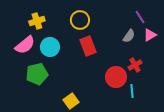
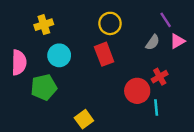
yellow circle: (80, 20) -> (110, 23), moved
pink semicircle: (25, 45) -> (19, 62), moved, turned -50

